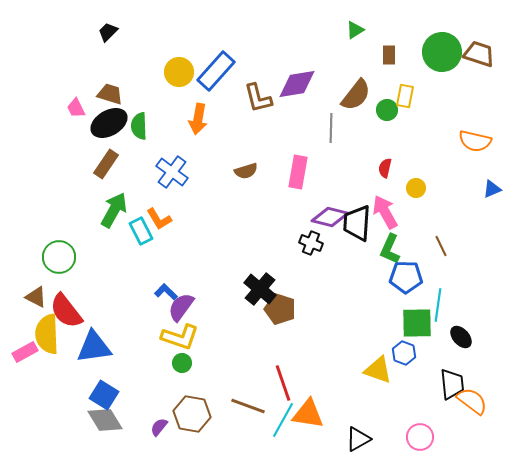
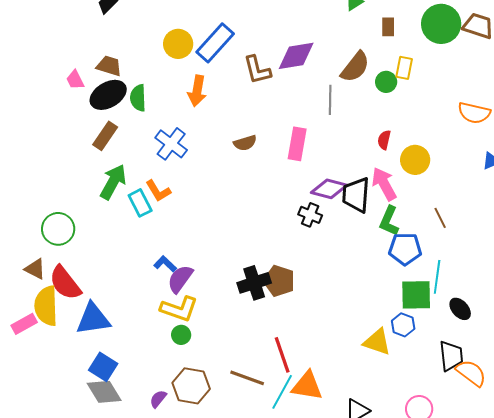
yellow circle: (416, 188) -> (415, 160), size x1.5
black cross: (260, 289) -> (254, 283), moved, turned 32

